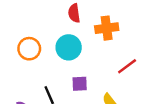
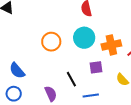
orange cross: (107, 28) -> (111, 45), moved

